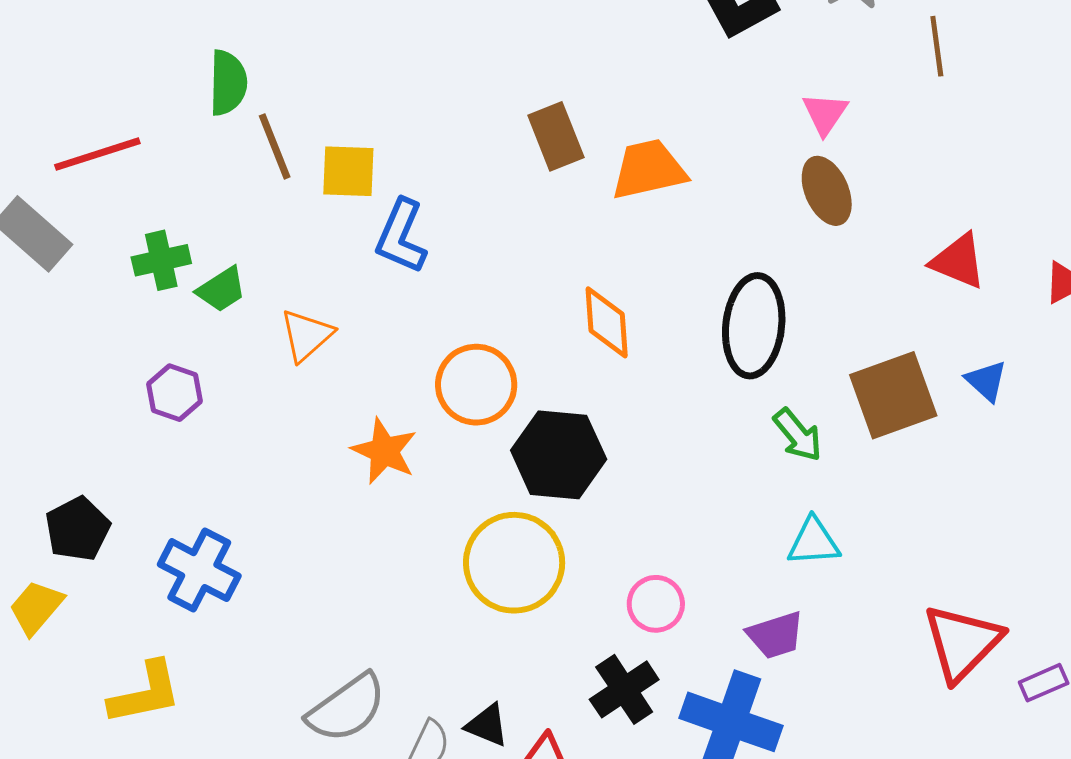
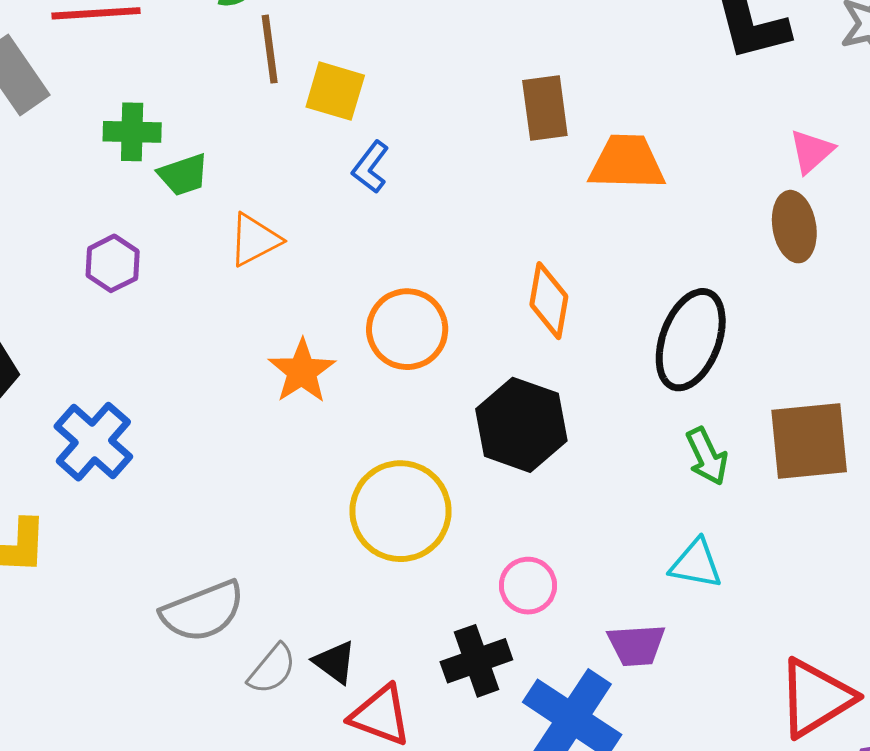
blue L-shape: (401, 236) -> (370, 167), size x0.7
black hexagon: (559, 455) -> (521, 425), moved

